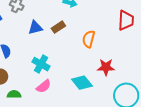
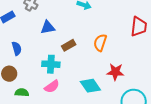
brown rectangle: (58, 27) -> (69, 45), moved
cyan cross: (41, 64) -> (51, 64), turned -30

